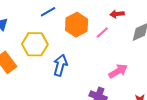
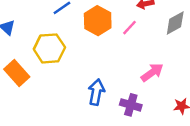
blue arrow: (60, 65) -> (96, 92), moved

